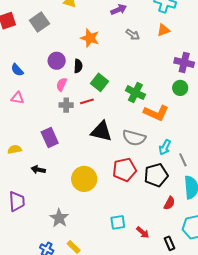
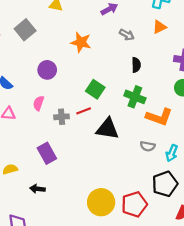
black semicircle: (78, 66) -> (136, 65), moved
pink semicircle: (62, 84) -> (38, 103), moved
black triangle: (101, 131) -> (107, 129), moved
gray semicircle: (134, 138) -> (148, 146), moved, size x0.6
red pentagon: (125, 170) -> (134, 204), moved
yellow circle: (84, 179) -> (101, 202), moved

